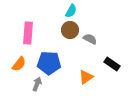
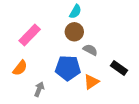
pink rectangle: (28, 33) -> (30, 35), turned 40
gray semicircle: (90, 39) -> (90, 50), moved
blue pentagon: (49, 63) -> (68, 68), moved

